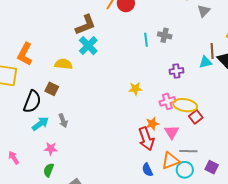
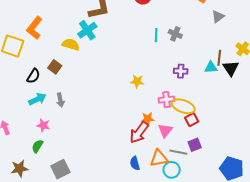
cyan cross: (88, 46) -> (87, 30), moved
black semicircle: (32, 102) -> (33, 76), size x0.7
red arrow: (146, 139) -> (139, 132), turned 45
purple square: (212, 167) -> (195, 145), moved, turned 32

